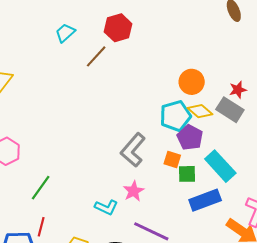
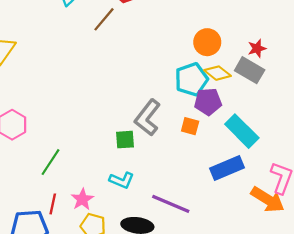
purple pentagon: (190, 137) -> (208, 102), turned -30
green square: (187, 174) -> (125, 140), moved
pink star: (134, 191) -> (82, 199), moved

